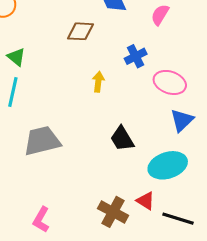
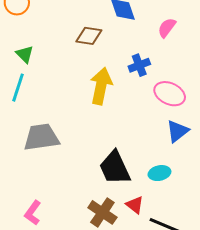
yellow arrow: (98, 82) -> (101, 86), size x1.8
black trapezoid: (122, 139) -> (115, 168), moved, size x1.4
cyan ellipse: (168, 165) -> (159, 173), size x0.6

